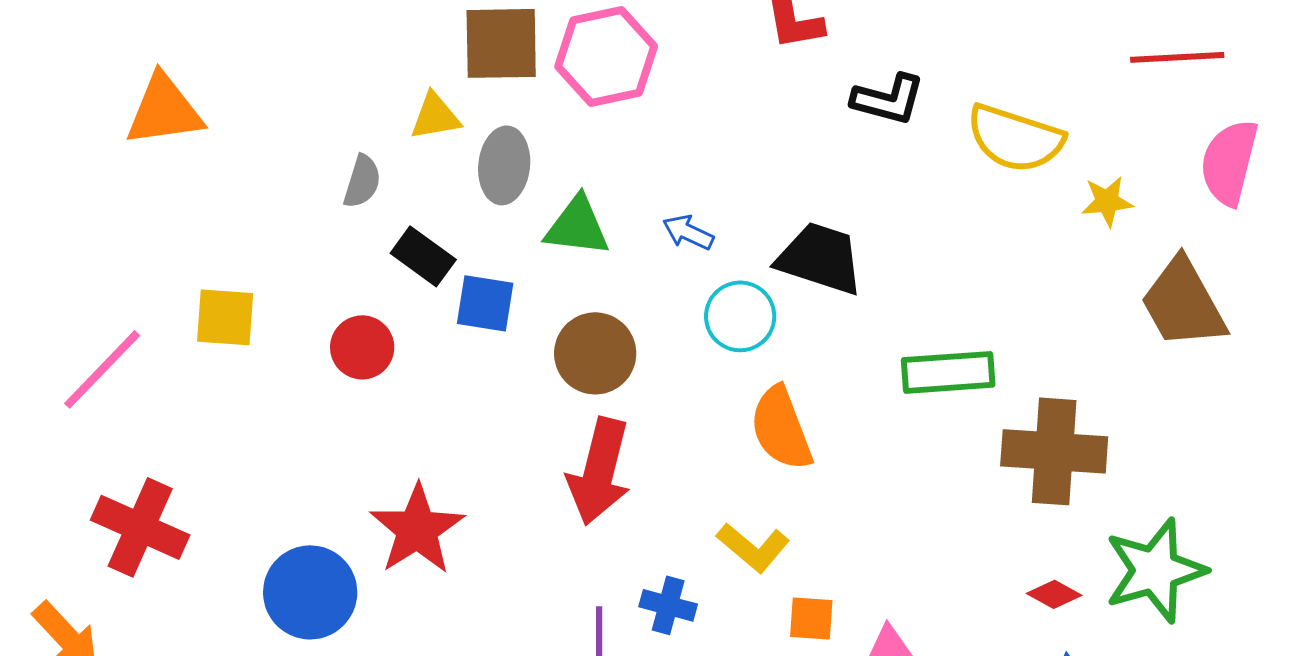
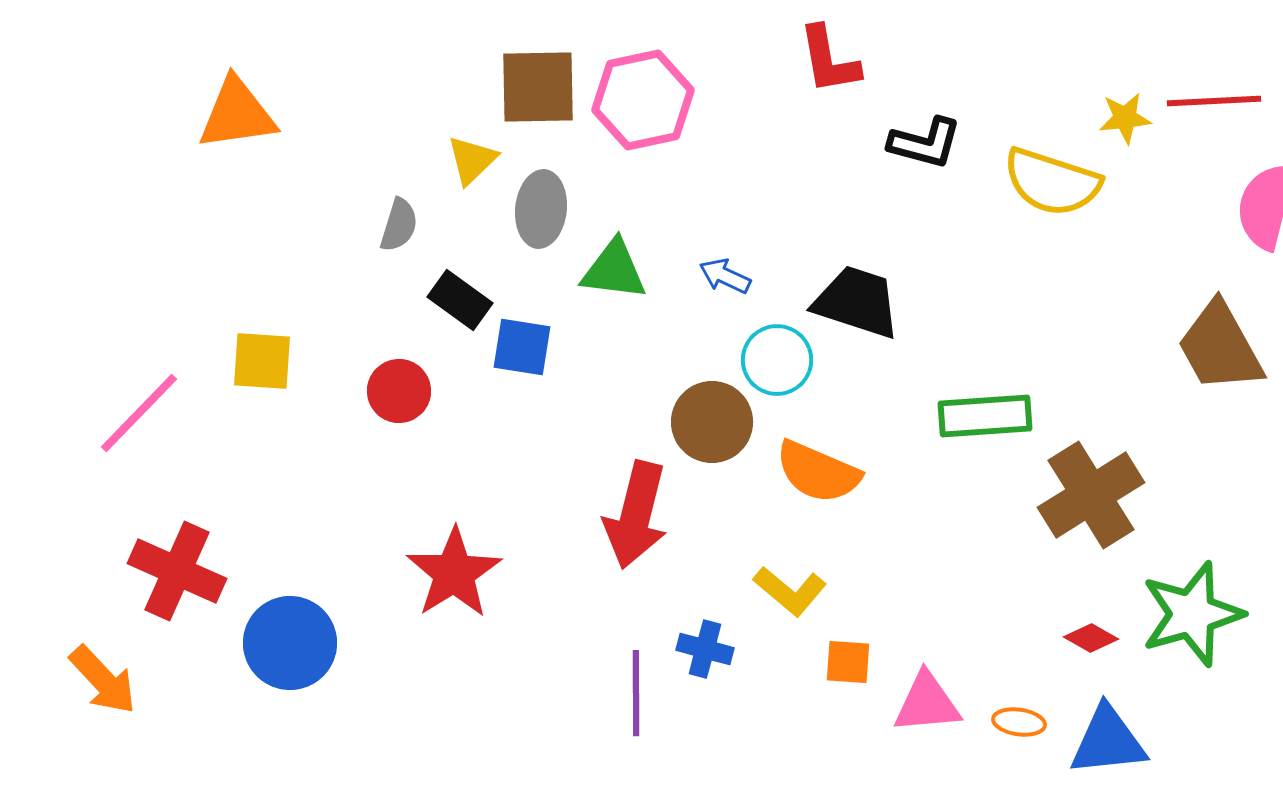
orange triangle: (164, 110) -> (237, 114), moved
yellow triangle: (435, 116) -> (472, 160), turned -34
yellow star: (1107, 201) -> (1125, 118), moved
brown circle: (595, 353) -> (712, 422), moved
orange semicircle: (781, 428) -> (818, 472), turned -46
brown cross: (1054, 451) -> (1091, 495), turned -36
blue circle: (310, 592) -> (290, 643), moved

